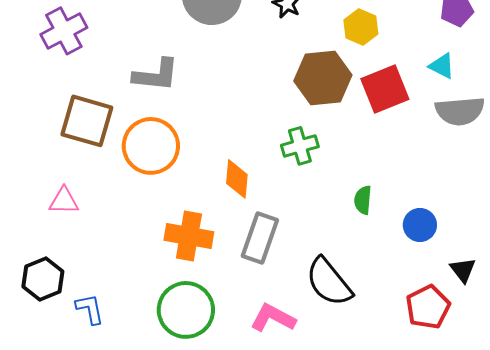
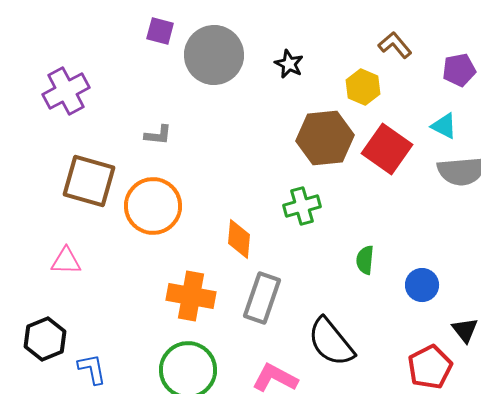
gray L-shape: (156, 75) -> (158, 135), size x0.6
red square: (385, 89) -> (387, 149), turned -33

